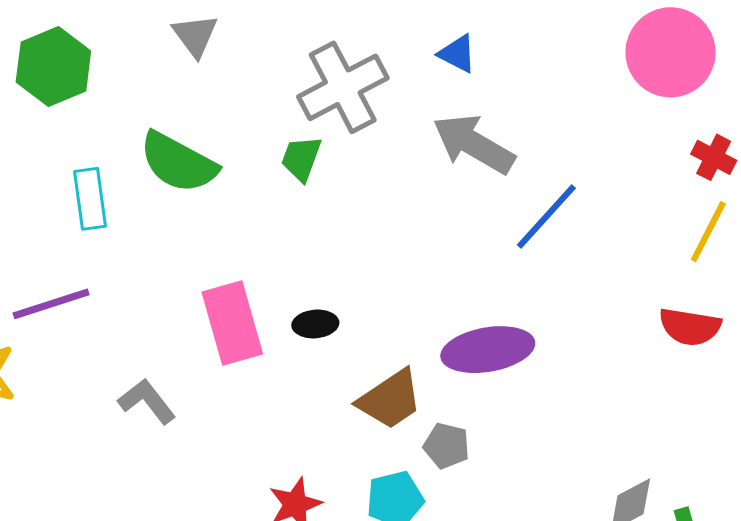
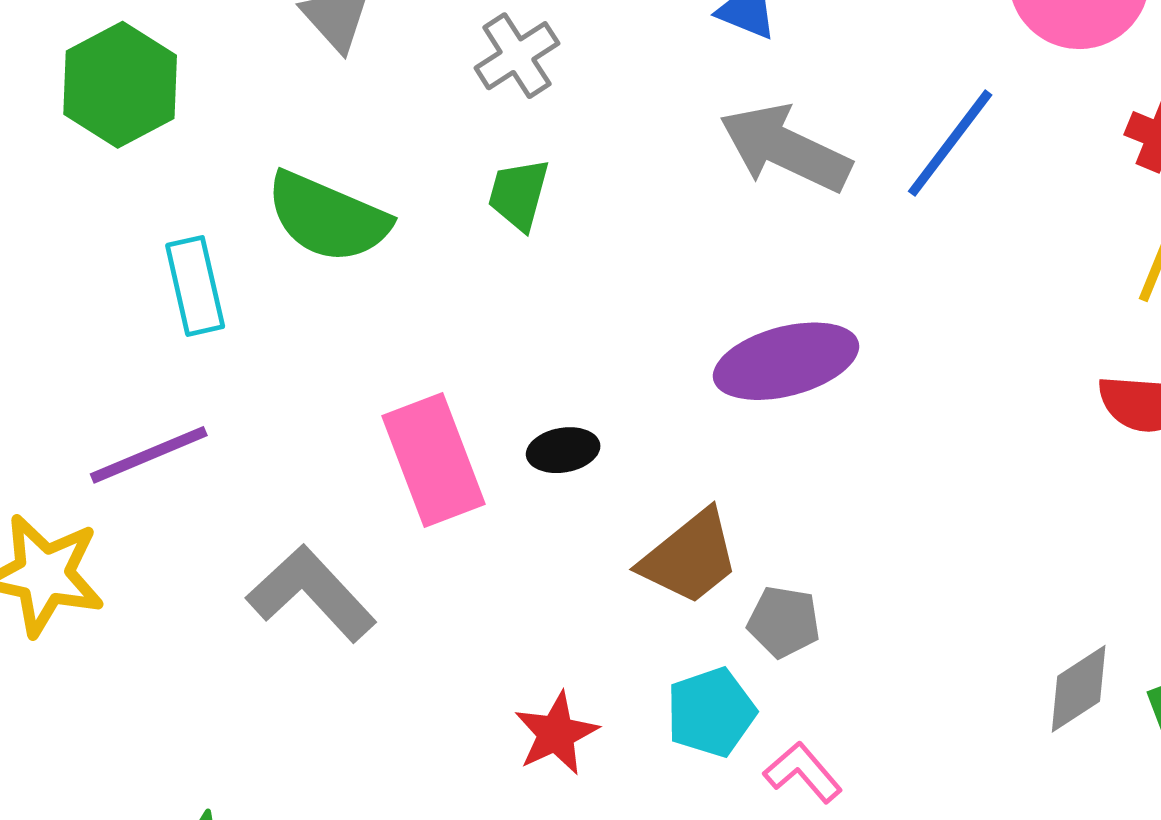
gray cross: (343, 87) -> (517, 56), moved, size x0.6
blue line: (546, 217) -> (950, 143), moved
purple ellipse: (488, 350) -> (786, 361), moved
gray L-shape: (147, 401) -> (311, 593), size x1.4

